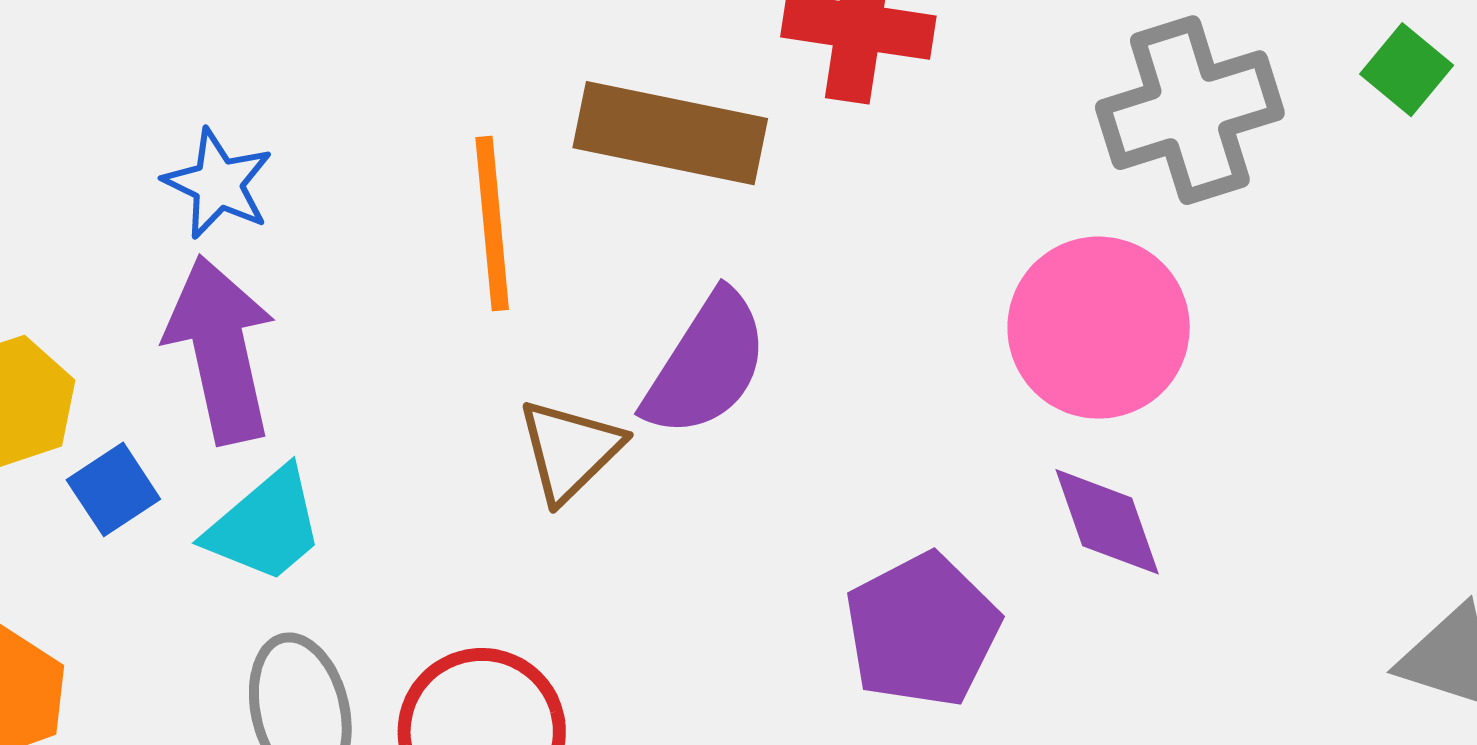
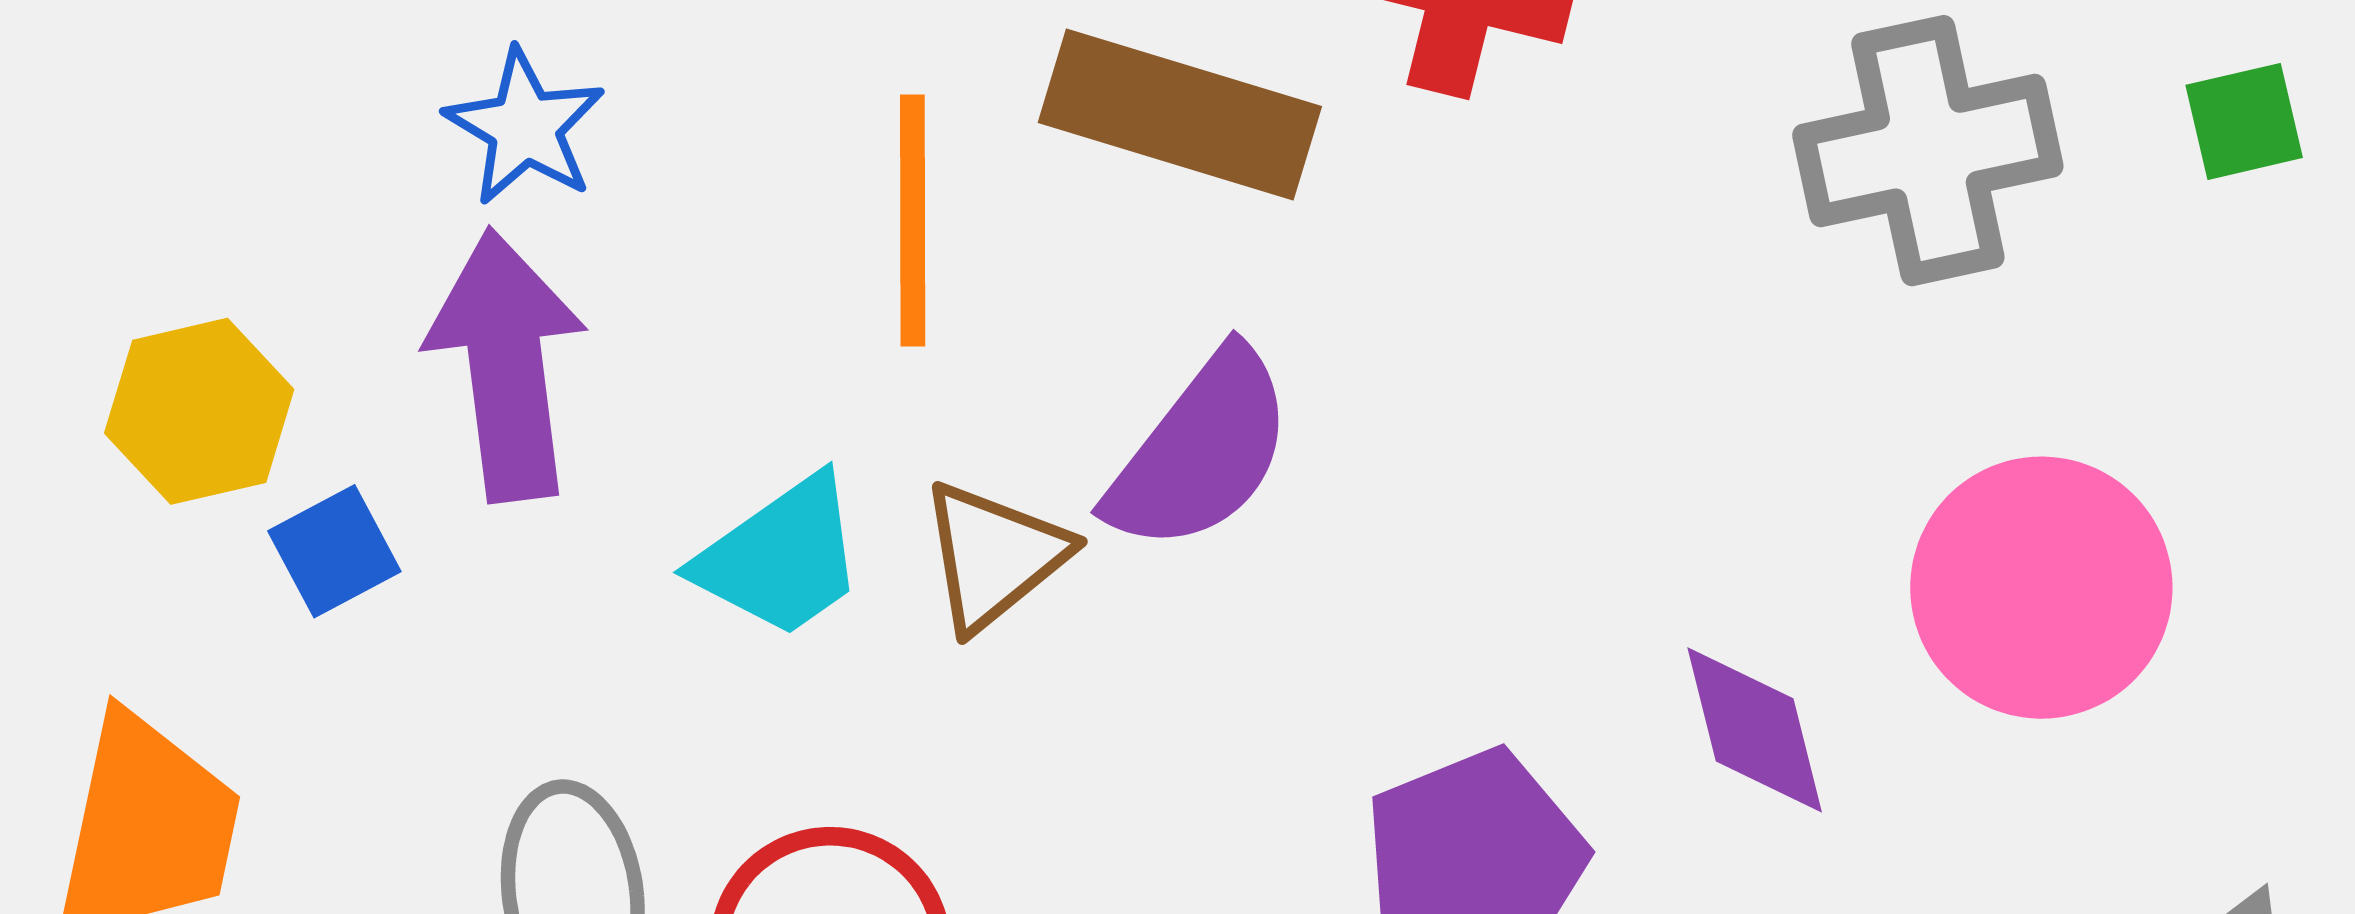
green square: (1407, 70) -> (2244, 121), turned 32
pink circle: (1099, 328) -> (2041, 588), moved
cyan trapezoid: (265, 526) -> (781, 557), moved

